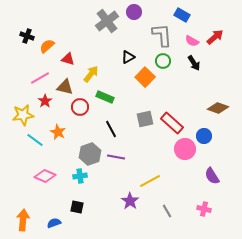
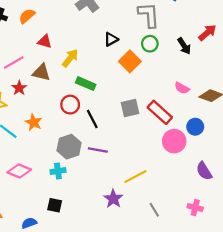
red arrow: (215, 37) -> (207, 33), moved
pink semicircle: (192, 41) -> (182, 88), moved
orange semicircle: (47, 46) -> (27, 16), moved
red circle: (80, 107) -> (70, 105), moved

